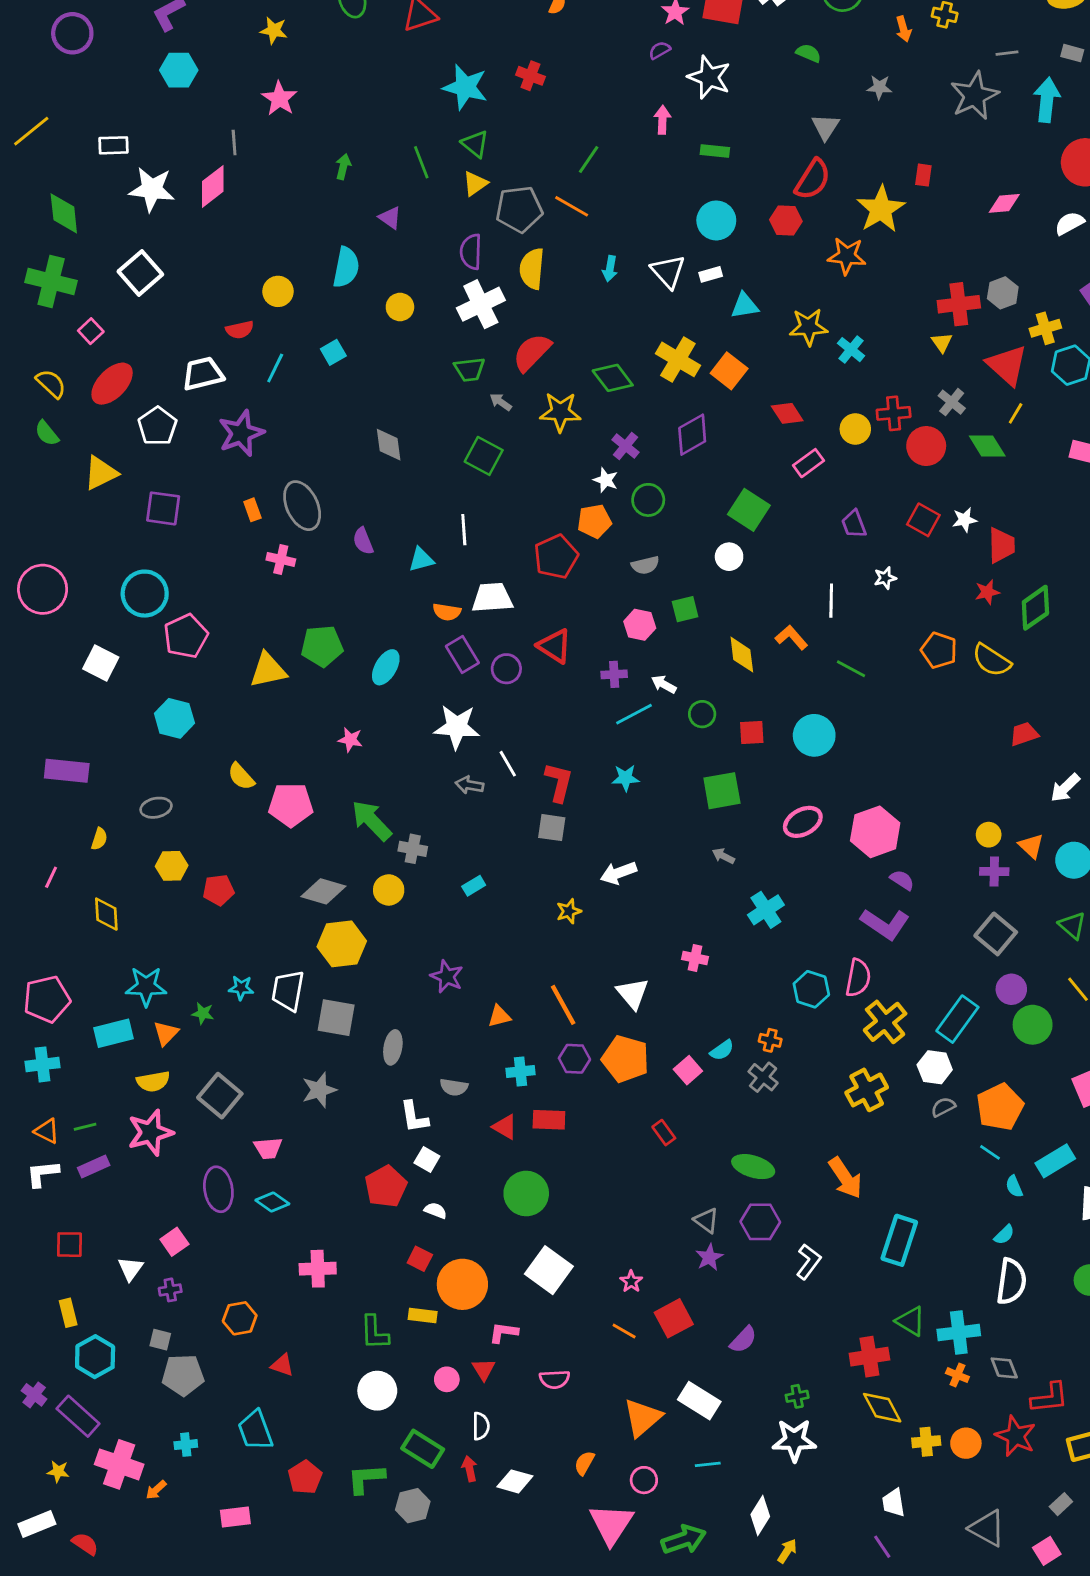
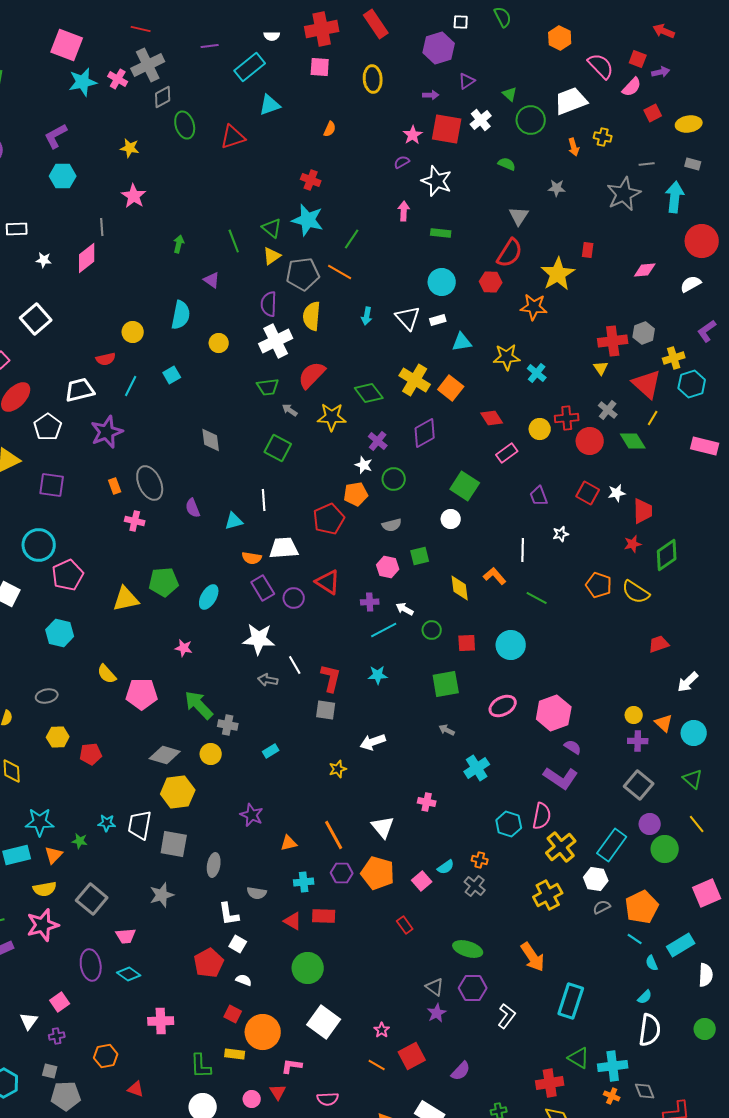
cyan star: (465, 87) -> (308, 220), moved
white star: (152, 189) -> (44, 260), size x0.5

